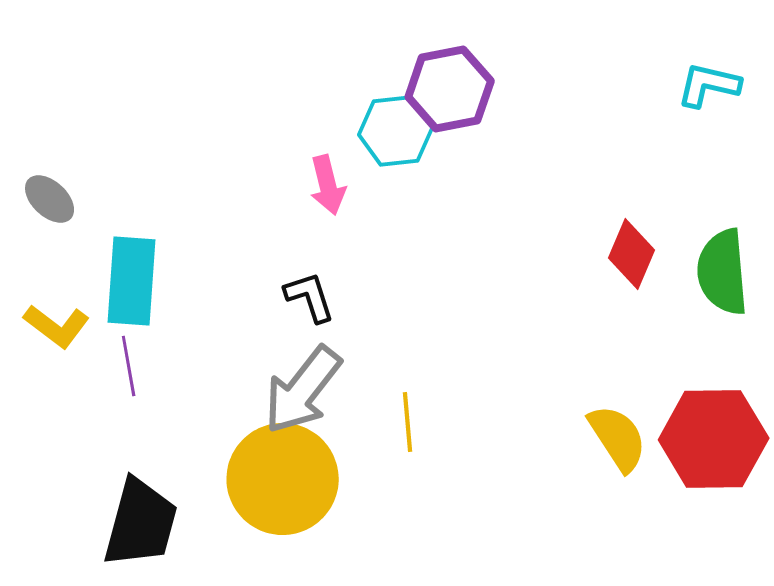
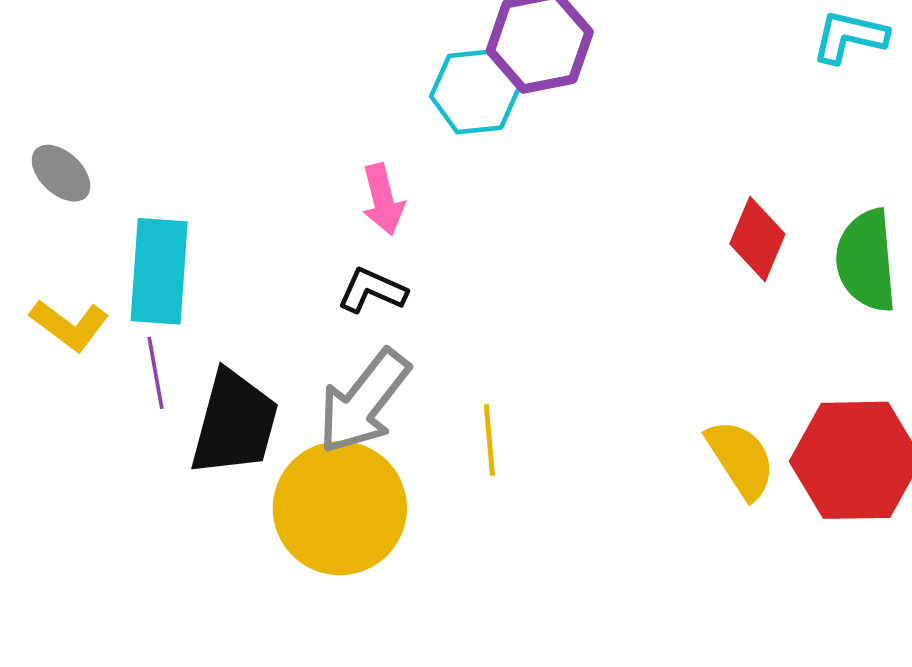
pink arrow: (328, 185) -> (383, 199), moved
black L-shape: (310, 297) -> (372, 290), turned -48
black trapezoid: (141, 523) -> (235, 423), moved

